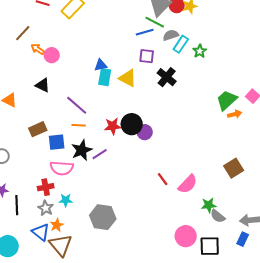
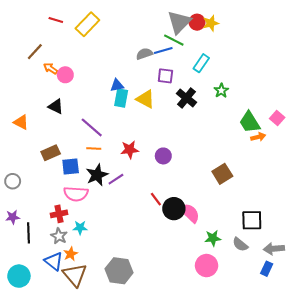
gray semicircle: (171, 35) -> (144, 54), moved
green star: (200, 51) -> (221, 91), moved
green trapezoid: (227, 100) -> (250, 122), turned -80
black circle: (132, 124) -> (174, 209), moved
brown square: (234, 168) -> (222, 174), moved
red line: (163, 179) -> (156, 199), moved
pink semicircle: (188, 184) -> (190, 213), moved, turned -90
green star: (209, 205) -> (213, 238), moved
gray hexagon: (103, 217) -> (119, 271), moved
black square: (210, 246) -> (252, 220), moved

